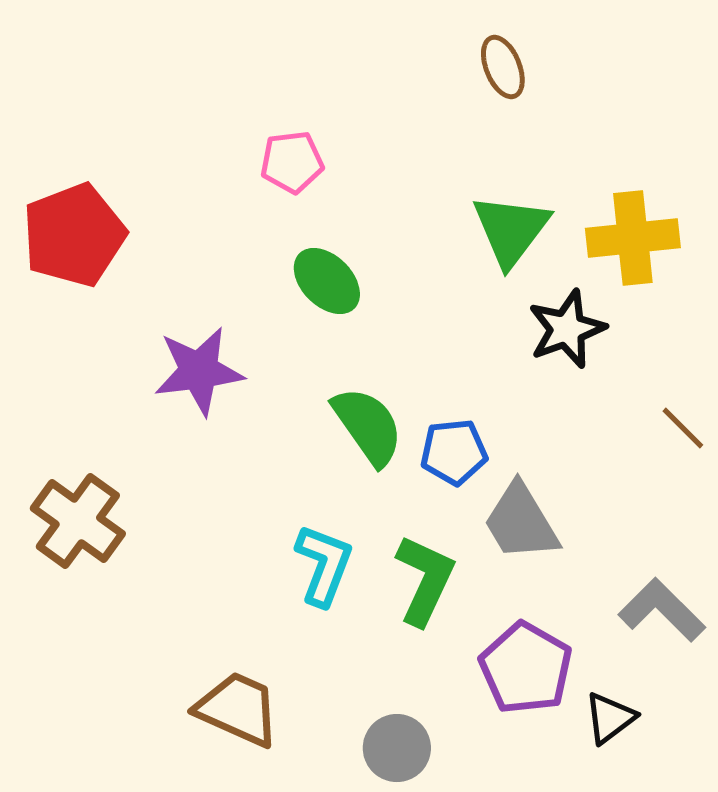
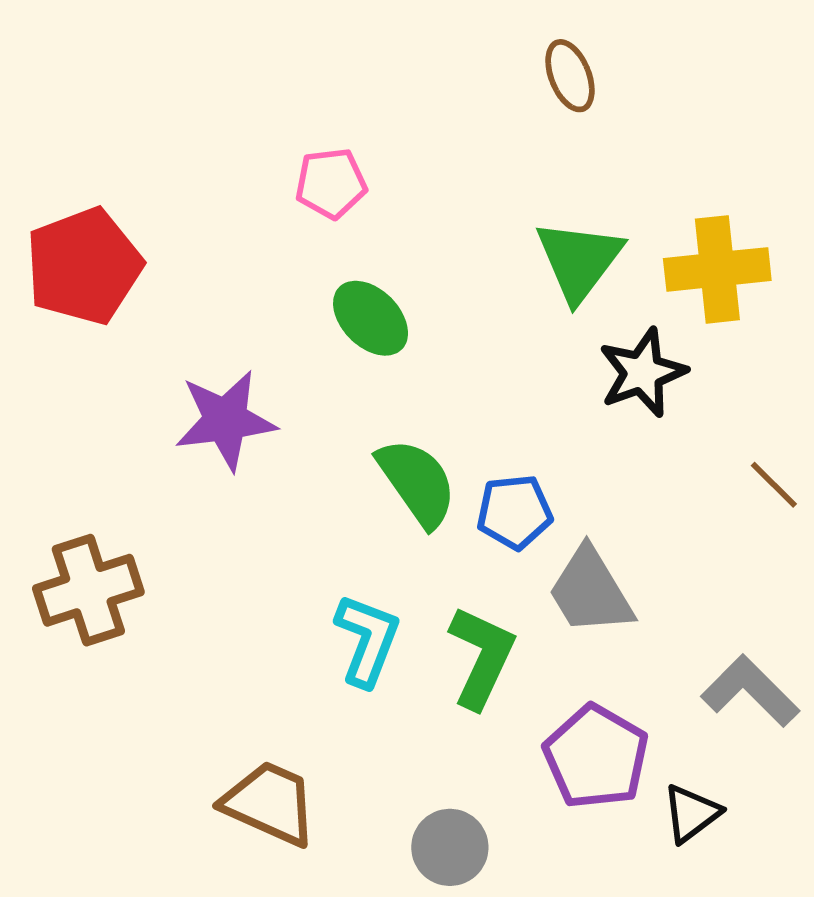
brown cross: (78, 521) -> (88, 590), turned 36

